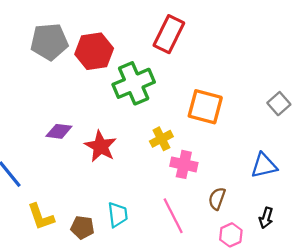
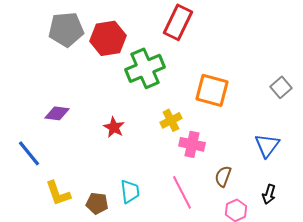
purple diamond: (59, 131) -> (57, 113), moved
red star: (101, 146) -> (114, 127), size x0.7
blue triangle: (264, 166) -> (267, 145), turned -40

